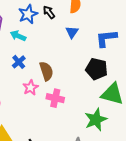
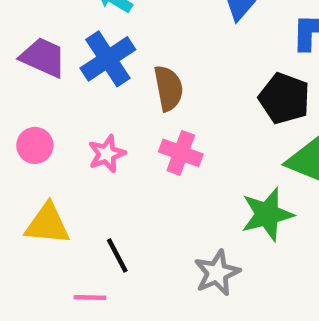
blue cross: (19, 62) -> (108, 59), size x1.6
pink star: (31, 88) -> (107, 154), moved

